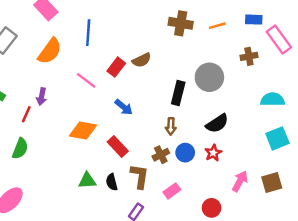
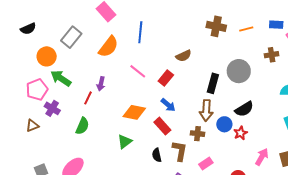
red rectangle: (116, 67) -> (166, 78), moved
blue arrow: (124, 107) -> (168, 105), moved
brown arrow: (171, 126) -> (206, 110), size x1.5
blue circle: (185, 153) -> (224, 124), moved
brown cross: (161, 155) -> (198, 134), turned 32
green triangle: (87, 180) -> (125, 141), moved, turned -35

